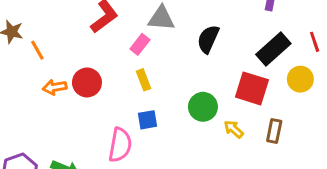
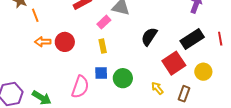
black semicircle: (208, 39) -> (149, 37), moved
yellow circle: (300, 79) -> (203, 72), moved
red square: (252, 88) -> (174, 63), turned 30
green circle: (203, 107) -> (123, 78), moved

